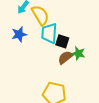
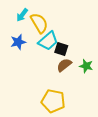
cyan trapezoid: (49, 33) -> (48, 41), turned -135
green star: (78, 53) -> (86, 66), moved

